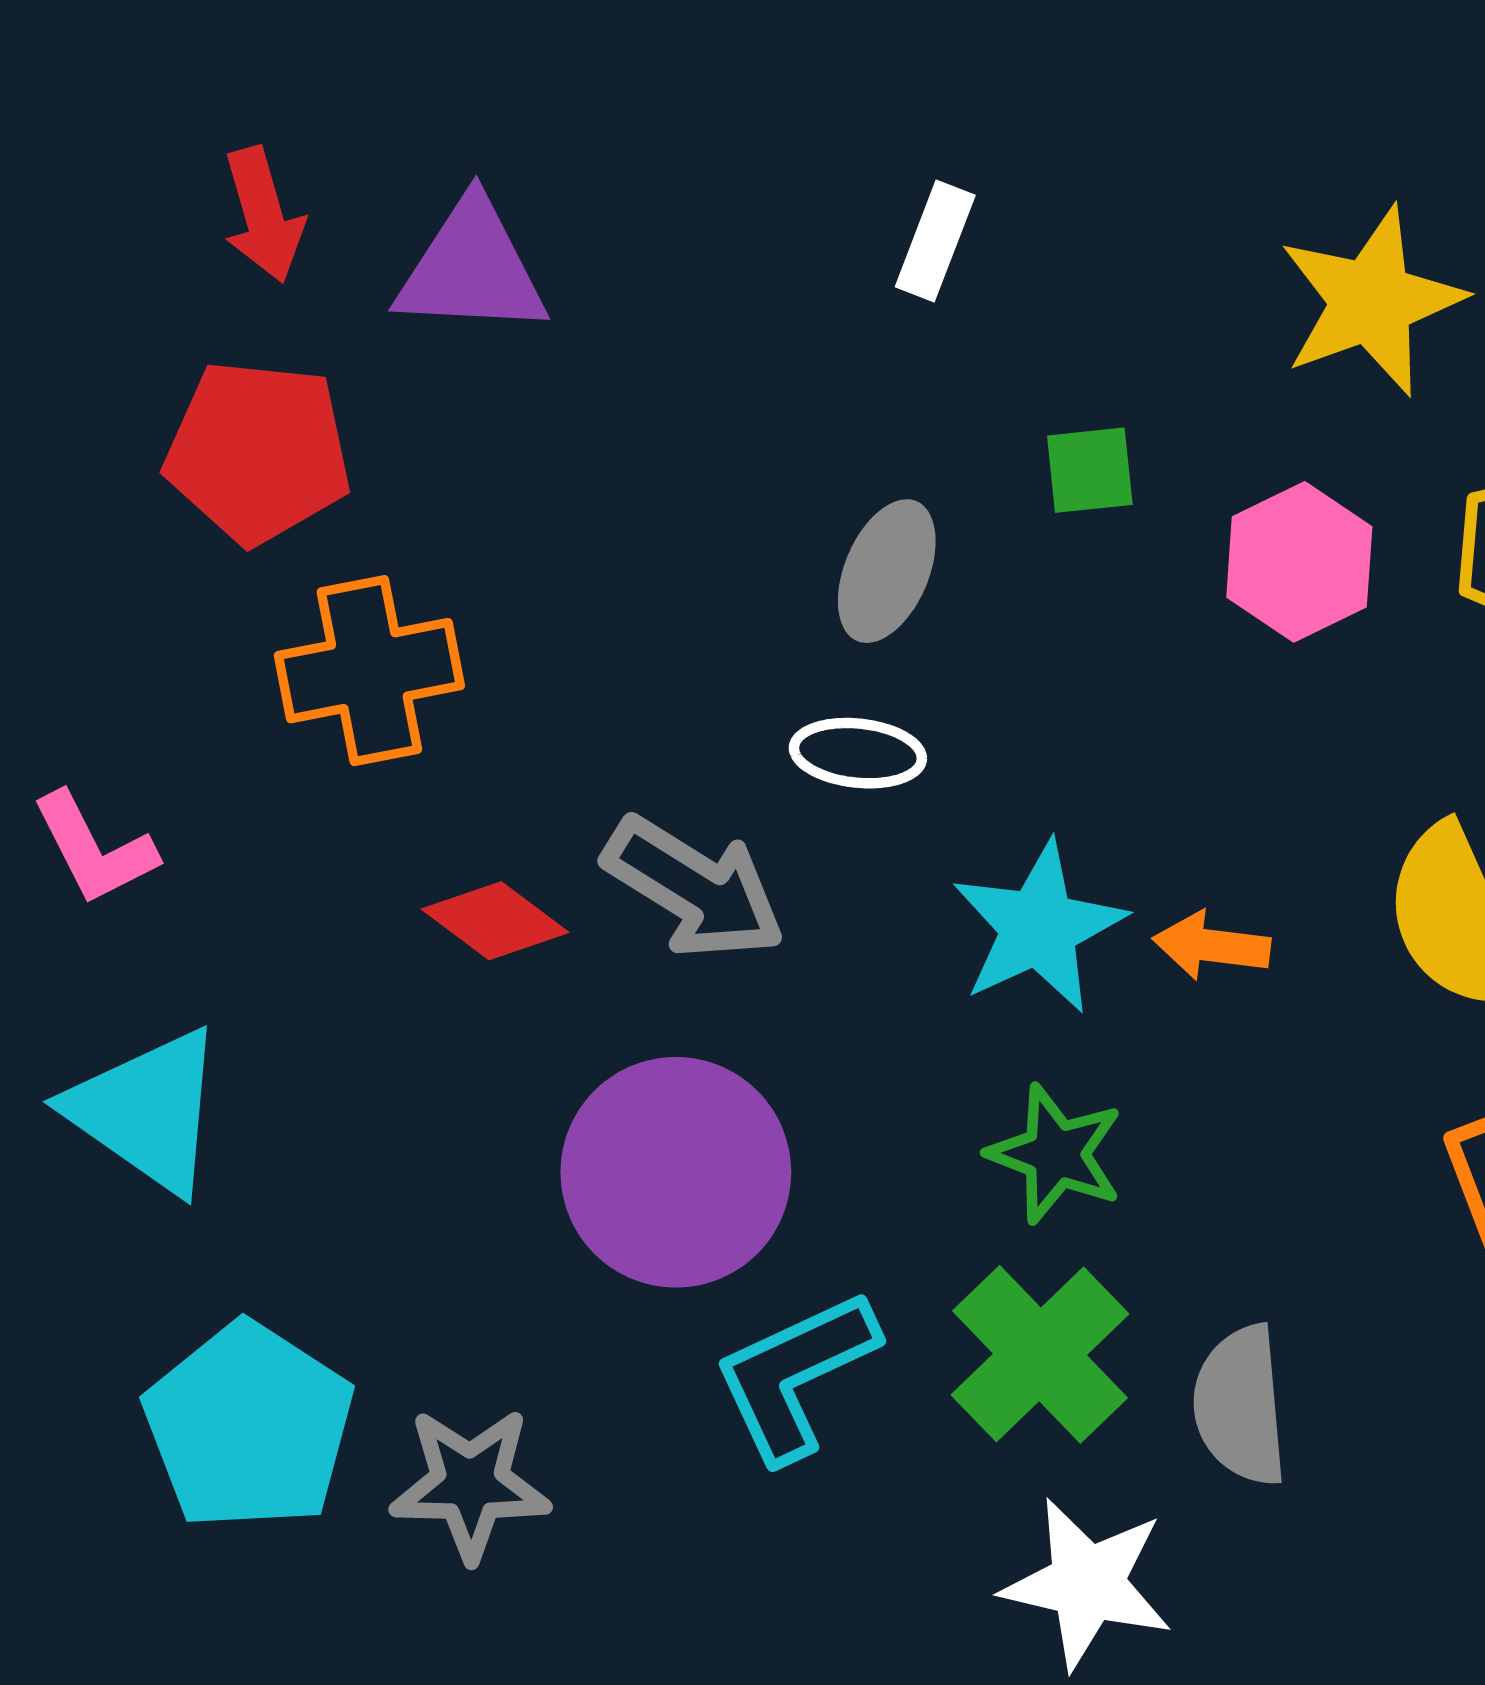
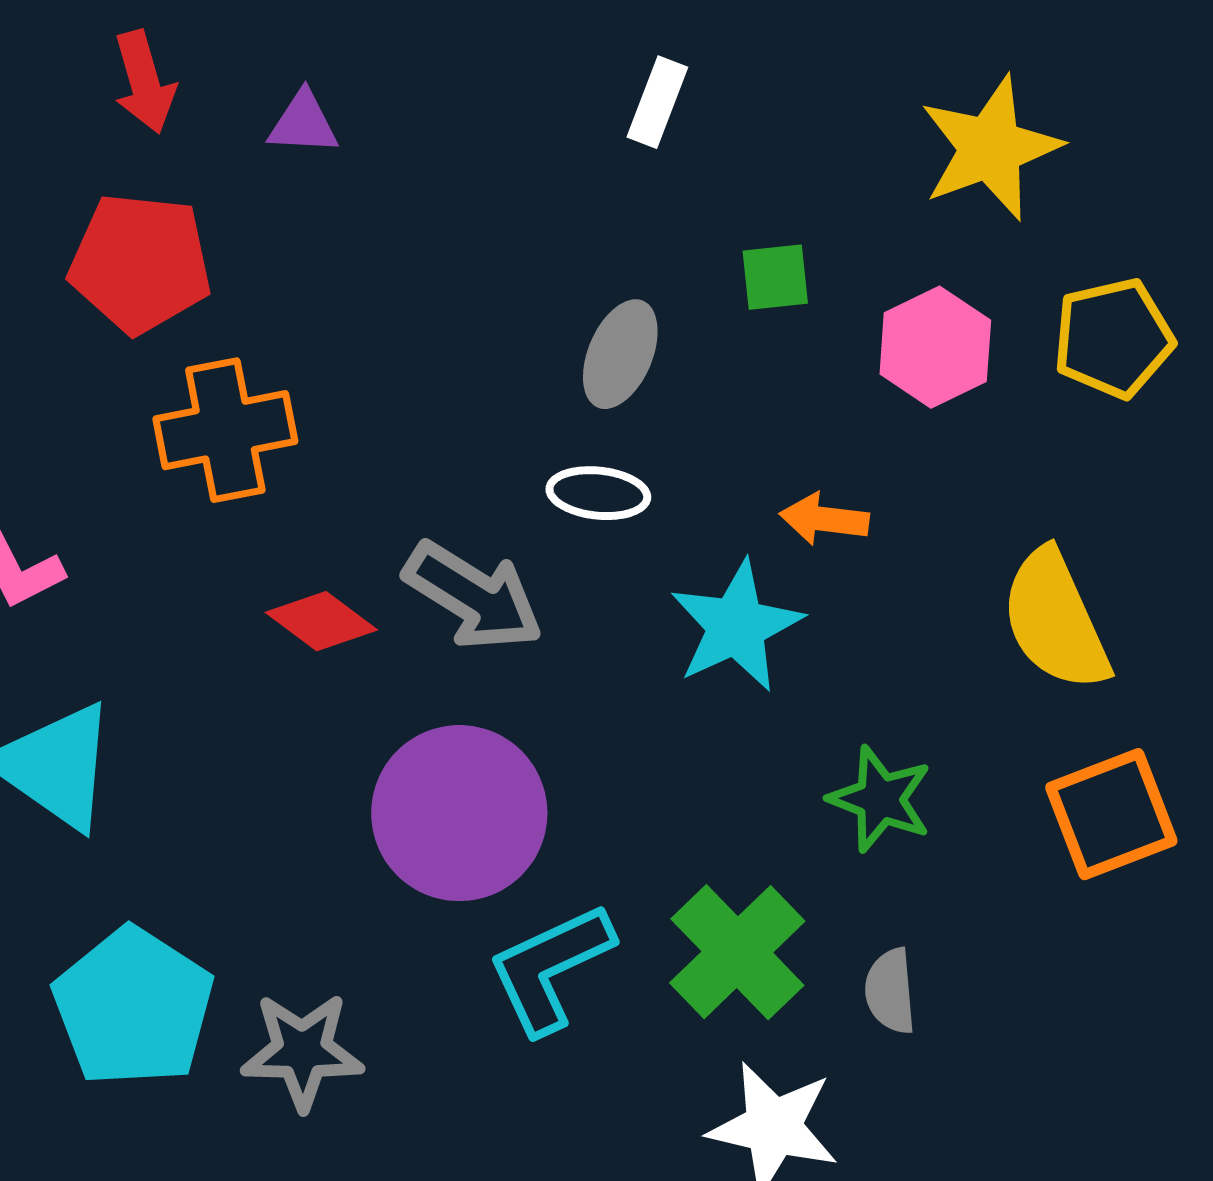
purple triangle: (472, 269) -> (303, 123), size x0.6
orange arrow: (1212, 946) -> (824, 519), moved
green star: (1056, 1154) -> (880, 799), moved
gray semicircle: (1240, 1405) -> (890, 991), size x0.7

